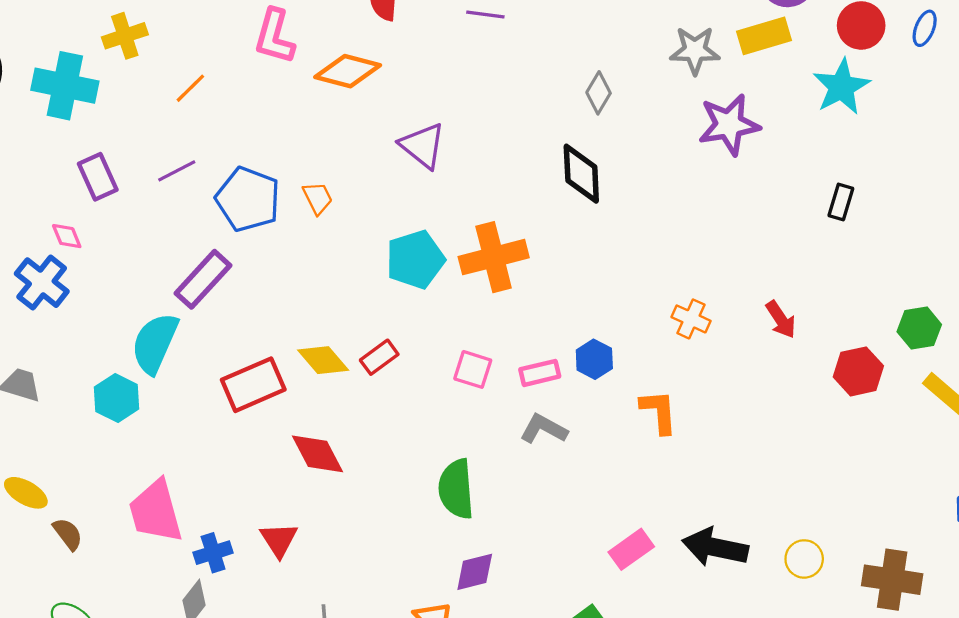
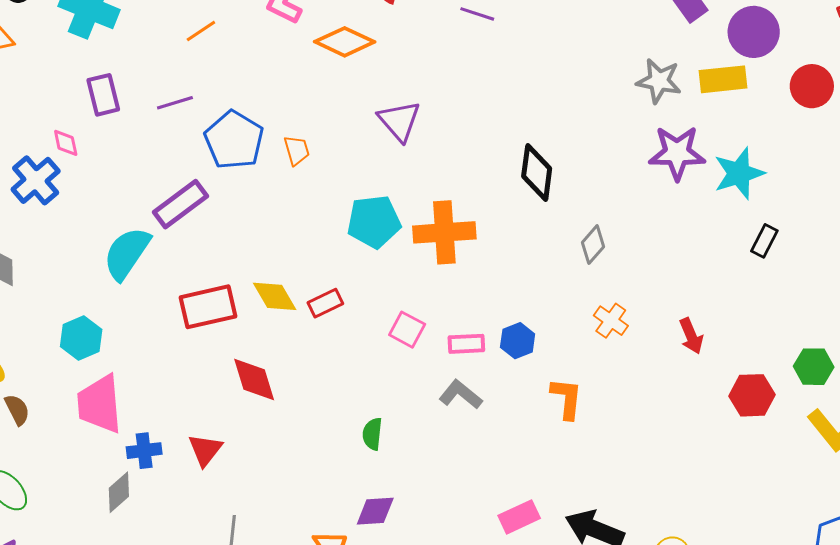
cyan star: (841, 87) -> (739, 173), moved
gray diamond: (599, 93) -> (593, 245), moved
cyan hexagon: (117, 398) -> (81, 338), moved
green semicircle: (456, 489) -> (372, 434), size x0.6

